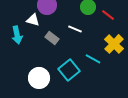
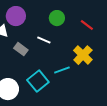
red line: (108, 15) -> (87, 25), moved
cyan line: (93, 59) -> (62, 70), turned -49

